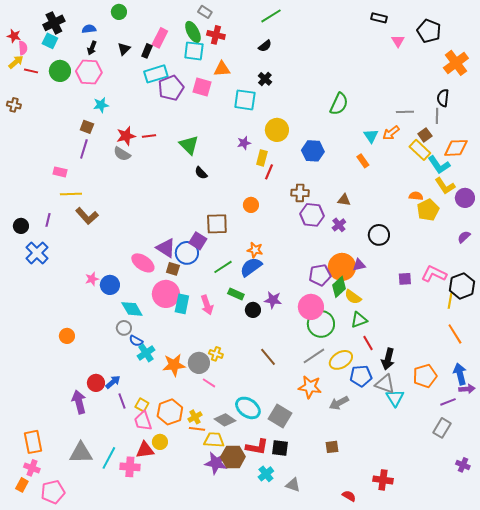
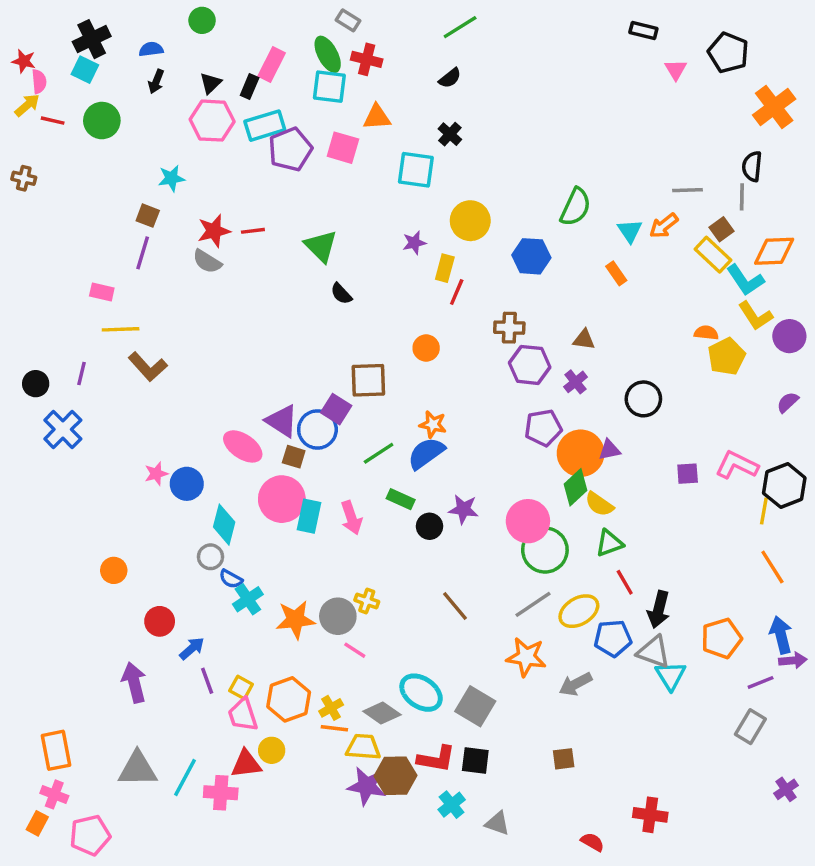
pink hexagon: (89, 72) -> (212, 121), moved
green semicircle: (339, 104) -> (575, 207), moved
purple pentagon: (320, 275) -> (543, 428), moved
cyan diamond: (132, 309) -> (224, 525), turned 45
red circle: (96, 383) -> (160, 621), moved
purple cross: (463, 465) -> (786, 789), turned 32

